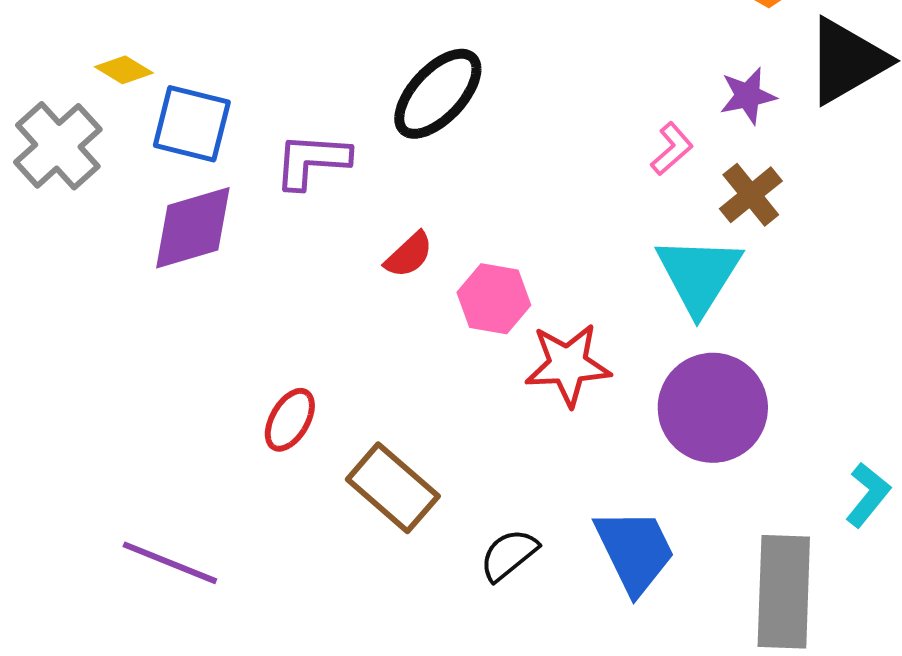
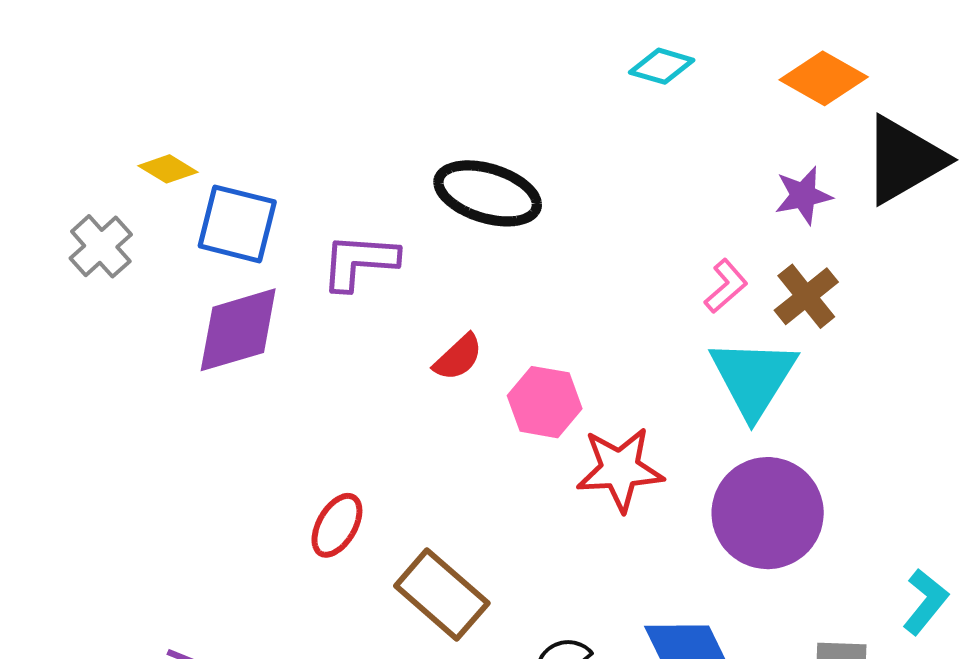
black ellipse: (438, 94) -> (488, 193), turned 64
gray cross: (58, 146) -> (101, 246), size x0.7
pink L-shape: (672, 149) -> (726, 286), moved

